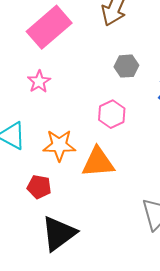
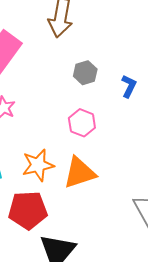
red pentagon: (39, 187) -> (28, 210), size x1.6

